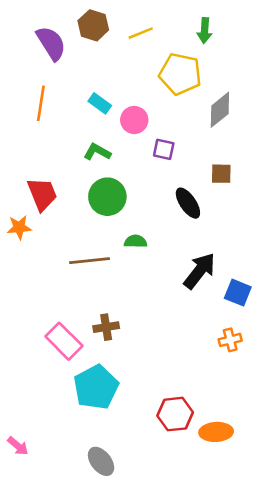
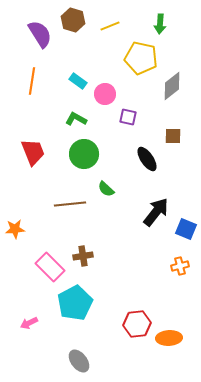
orange star: (19, 227) -> (15, 229), moved
green semicircle: (136, 241) -> (106, 189), turned -138
pink arrow: (18, 446) -> (29, 323), moved, turned 114

